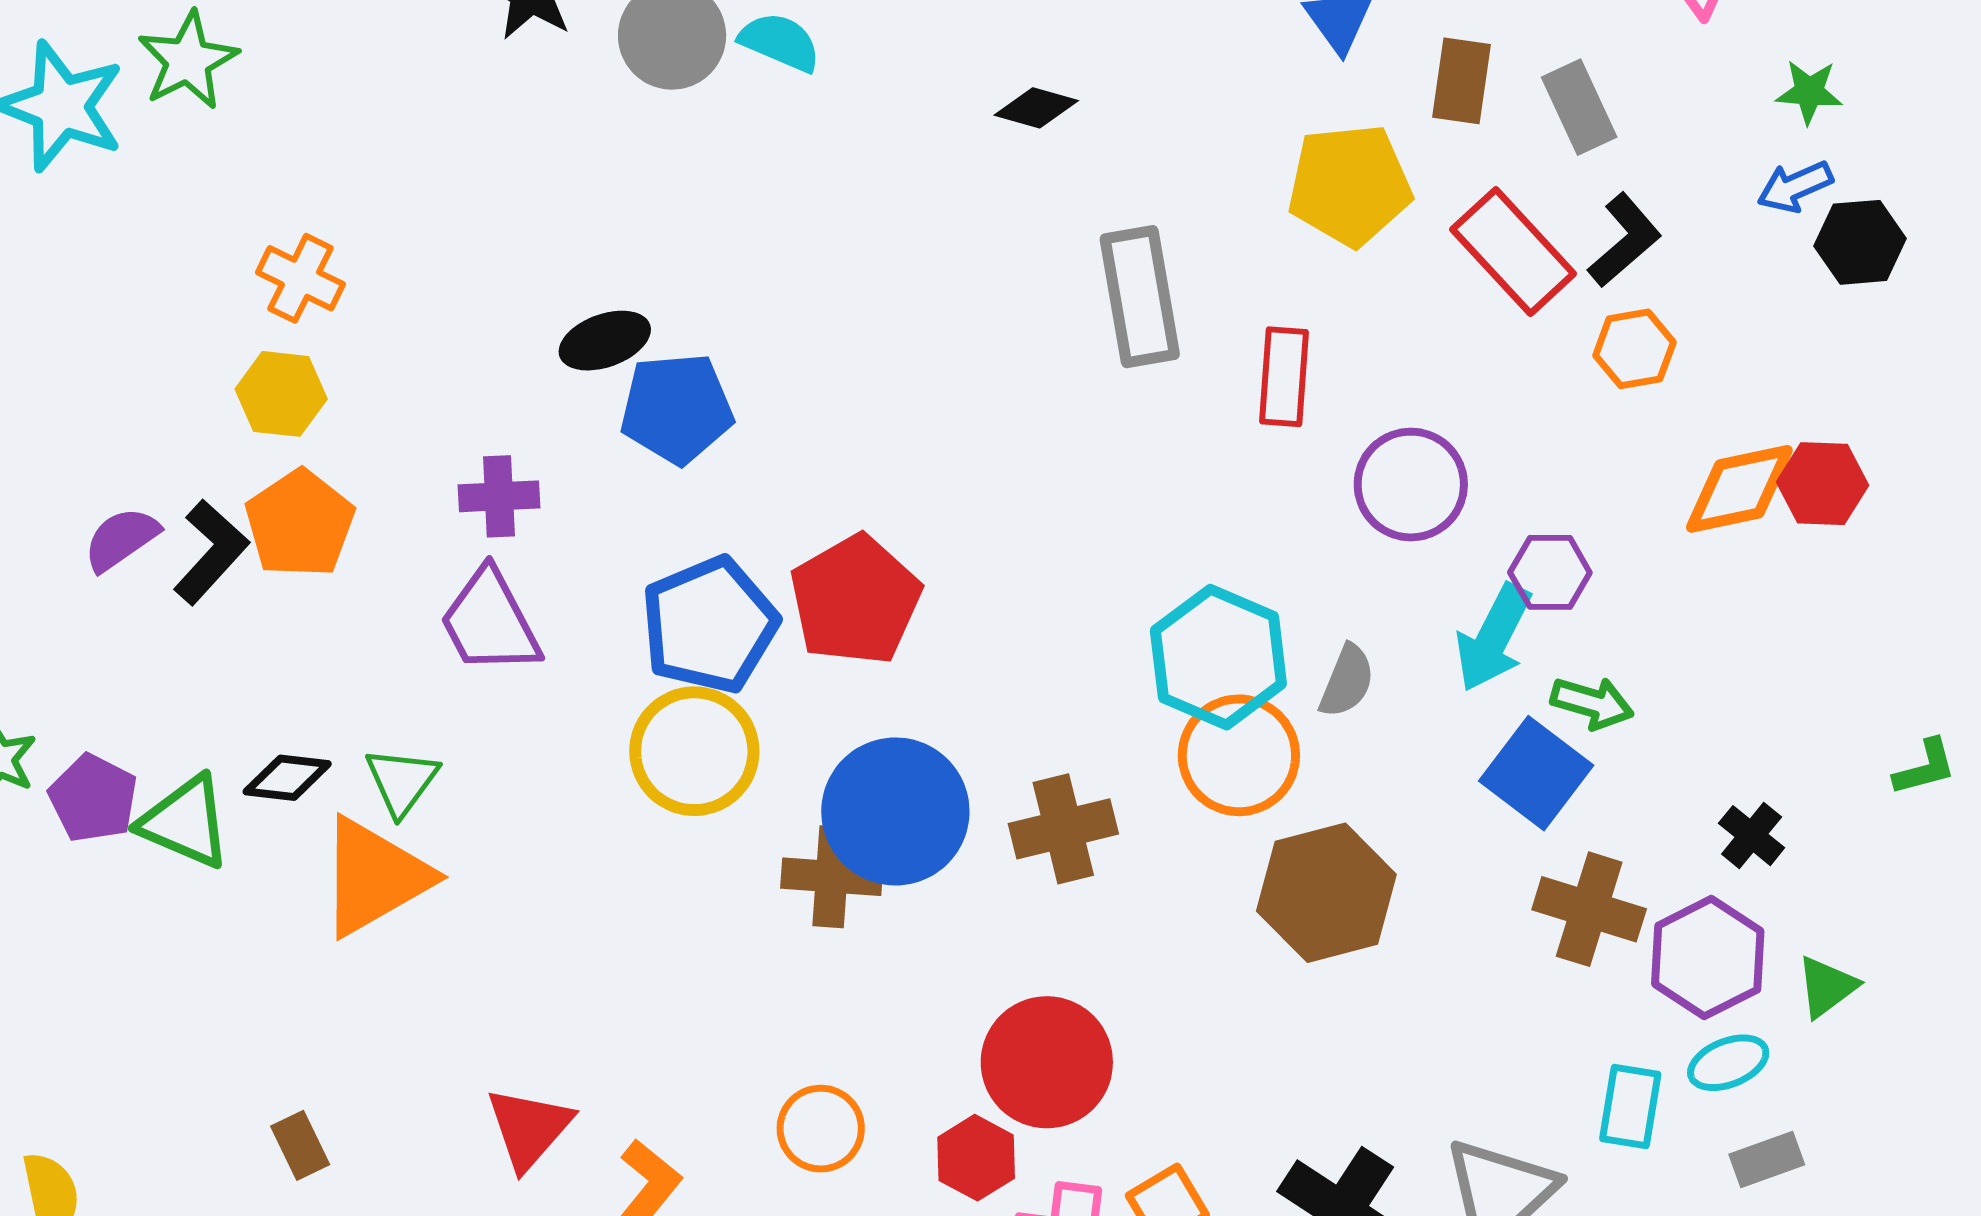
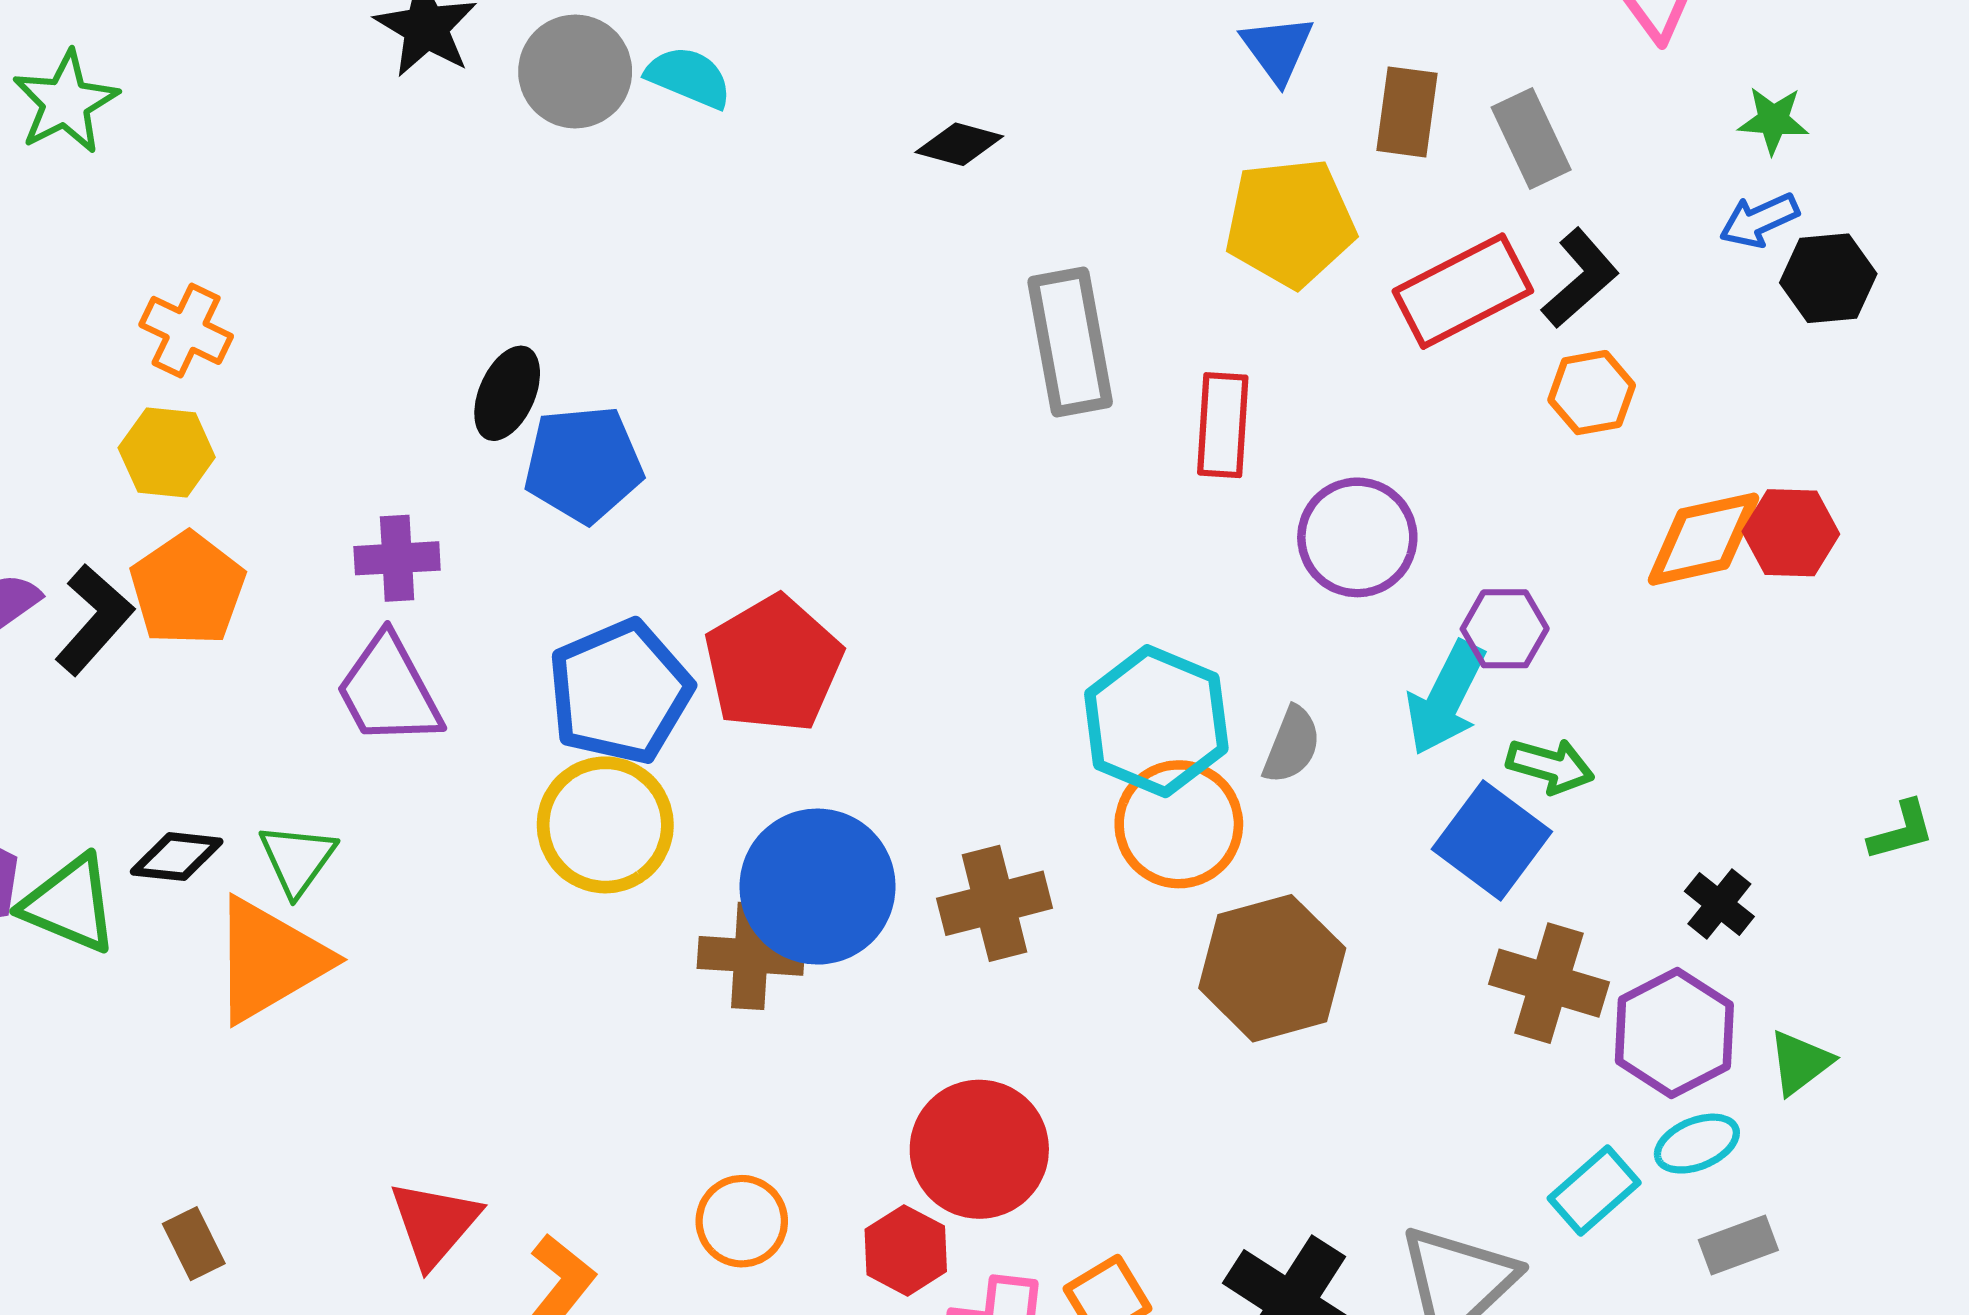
red rectangle: (1513, 251) -> (1463, 291), turned -74
black ellipse: (605, 341) -> (507, 393), turned -46
cyan rectangle: (1630, 1106) -> (1594, 1190), turned 40

